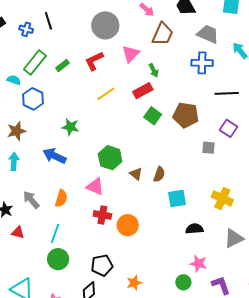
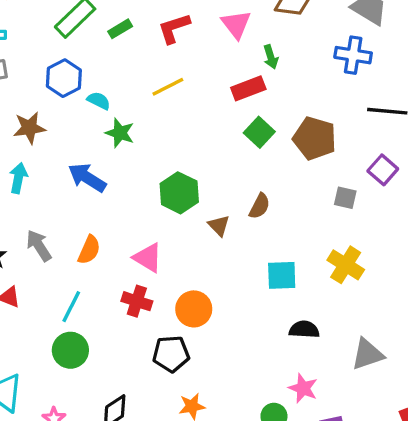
pink triangle: (131, 54) -> (236, 24), turned -30
cyan semicircle: (14, 80) -> (99, 101), moved
yellow line: (106, 94) -> (168, 87), moved
brown semicircle: (159, 174) -> (260, 206), moved
pink triangle: (95, 187) -> (148, 258), moved
yellow cross: (222, 198) -> (346, 265), moved
red cross: (102, 215) -> (137, 301), moved
black pentagon: (102, 265) -> (171, 354), moved

